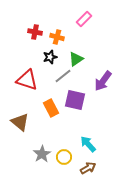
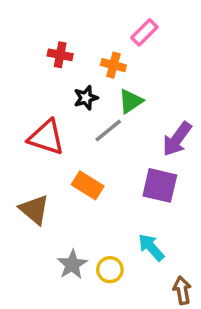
orange cross: (57, 37) -> (113, 65), moved
purple square: (75, 100) -> (160, 185), moved
orange rectangle: (51, 108) -> (88, 185), turned -30
brown arrow: (88, 168) -> (182, 290), moved, turned -70

